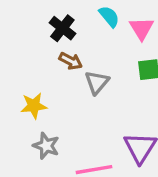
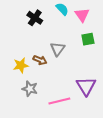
brown arrow: (71, 61) -> (40, 60), moved

